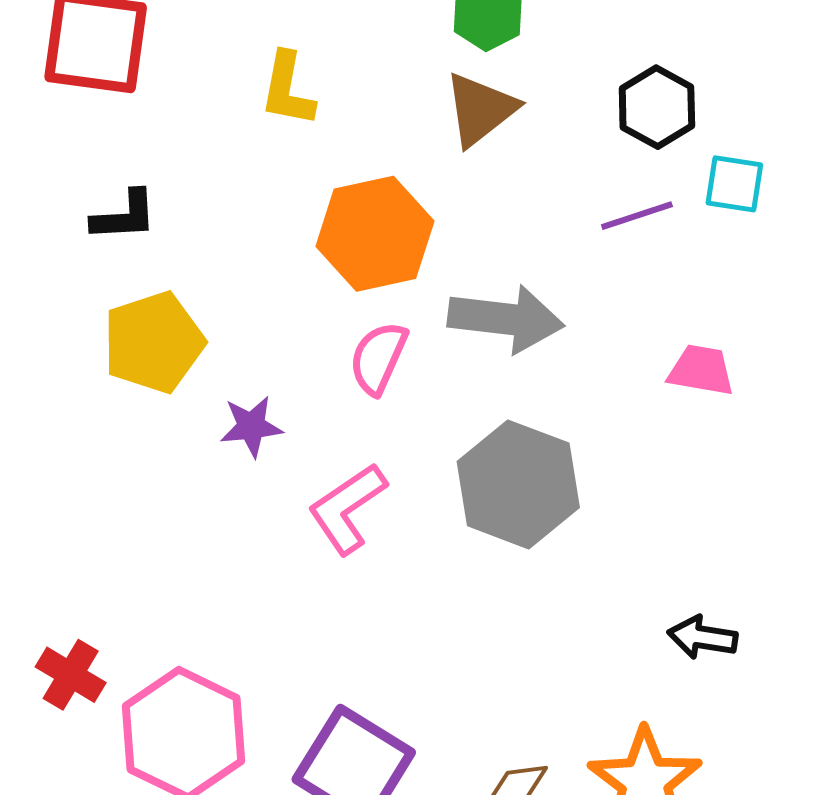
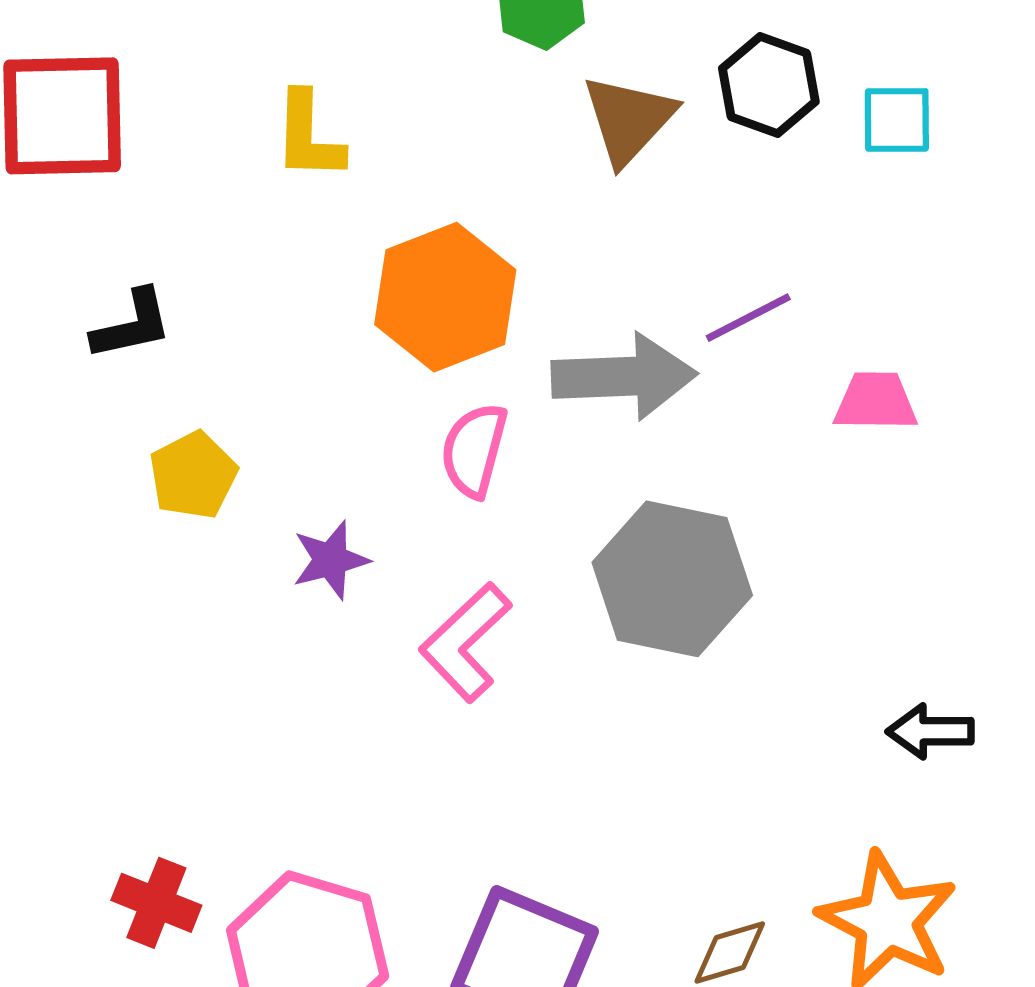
brown triangle: (480, 109) -> (629, 119), moved
cyan square: (734, 184) -> (897, 120), moved
purple line: (637, 216) -> (748, 318), moved
yellow pentagon: (154, 342) -> (193, 475), size x0.7

